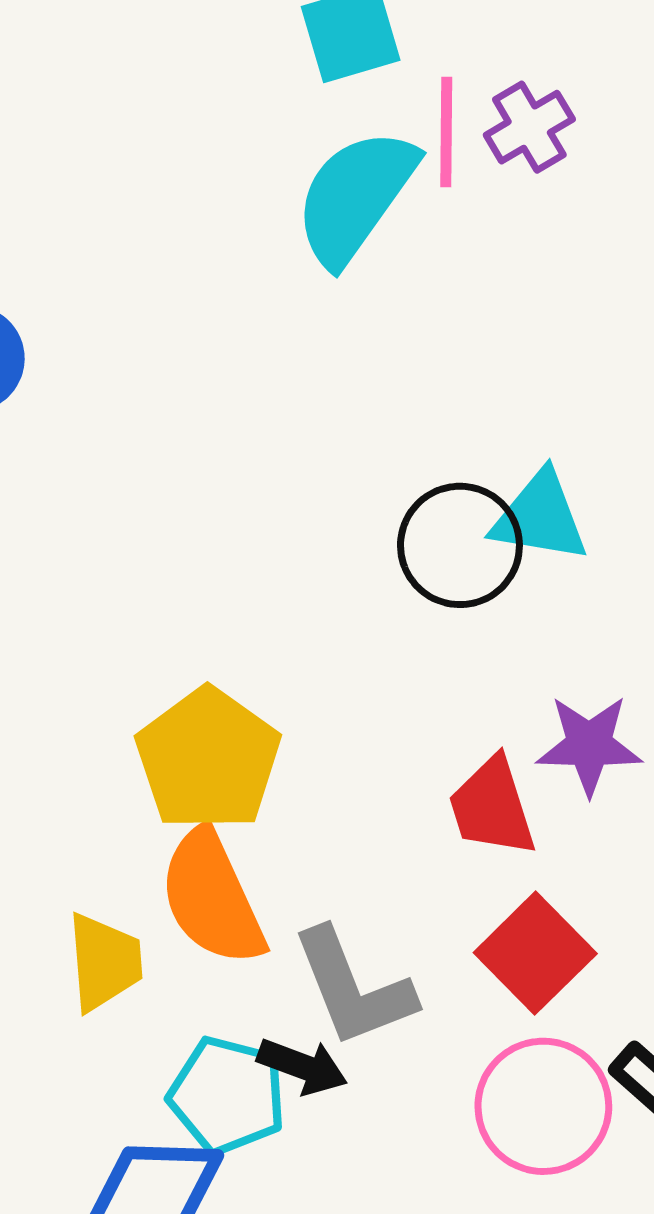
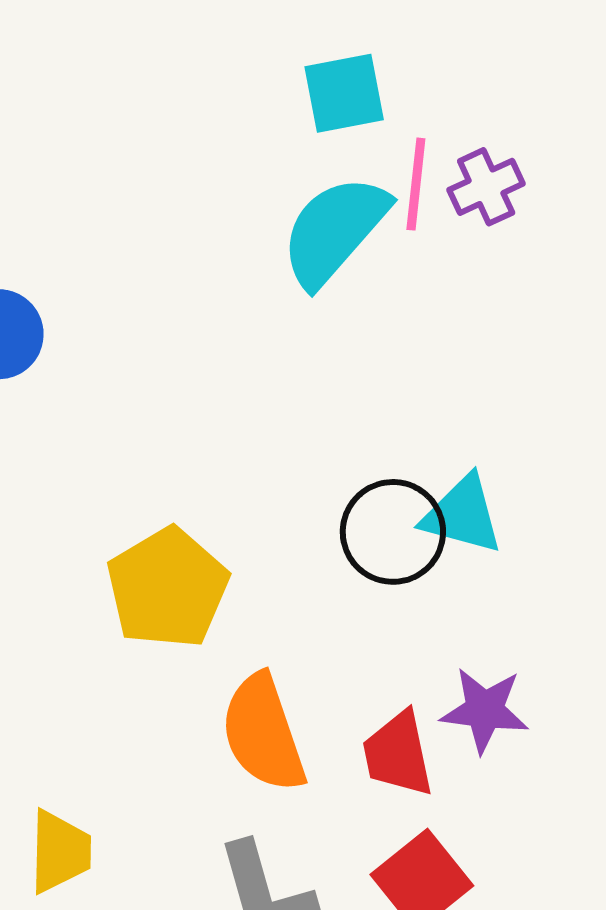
yellow pentagon: (208, 759) -> (168, 588), moved
orange semicircle: (212, 898) -> (263, 733), moved

